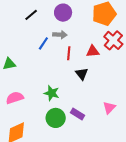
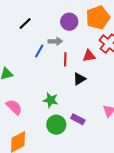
purple circle: (63, 13) -> (69, 22), moved
black triangle: (82, 74) -> (79, 79), turned 40
pink semicircle: (15, 98) -> (14, 107), turned 66

